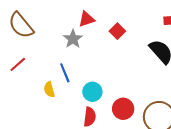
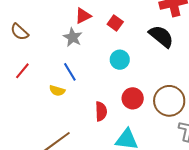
brown semicircle: (21, 25) -> (20, 32), size x0.7
yellow semicircle: (49, 89) -> (57, 91), turned -49
cyan circle: (92, 92) -> (120, 60), moved

